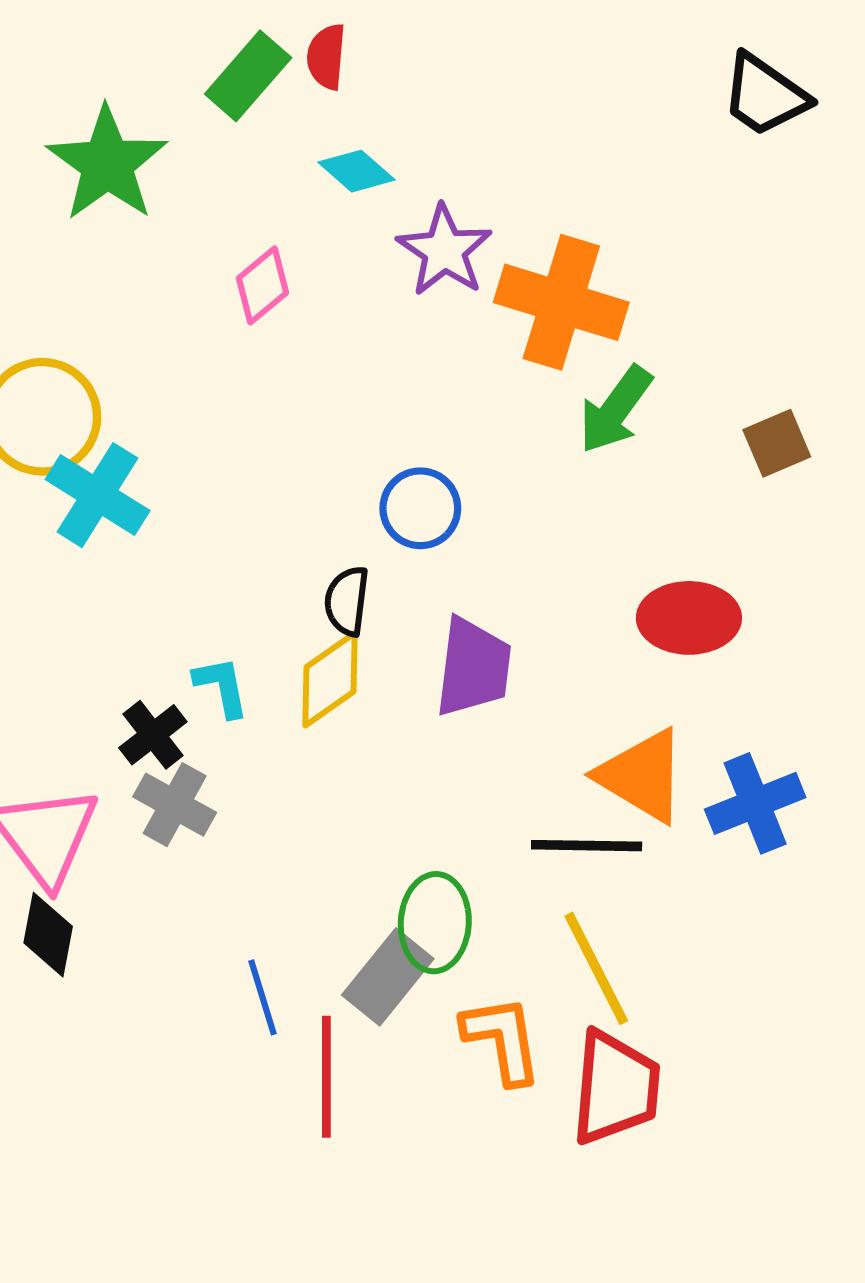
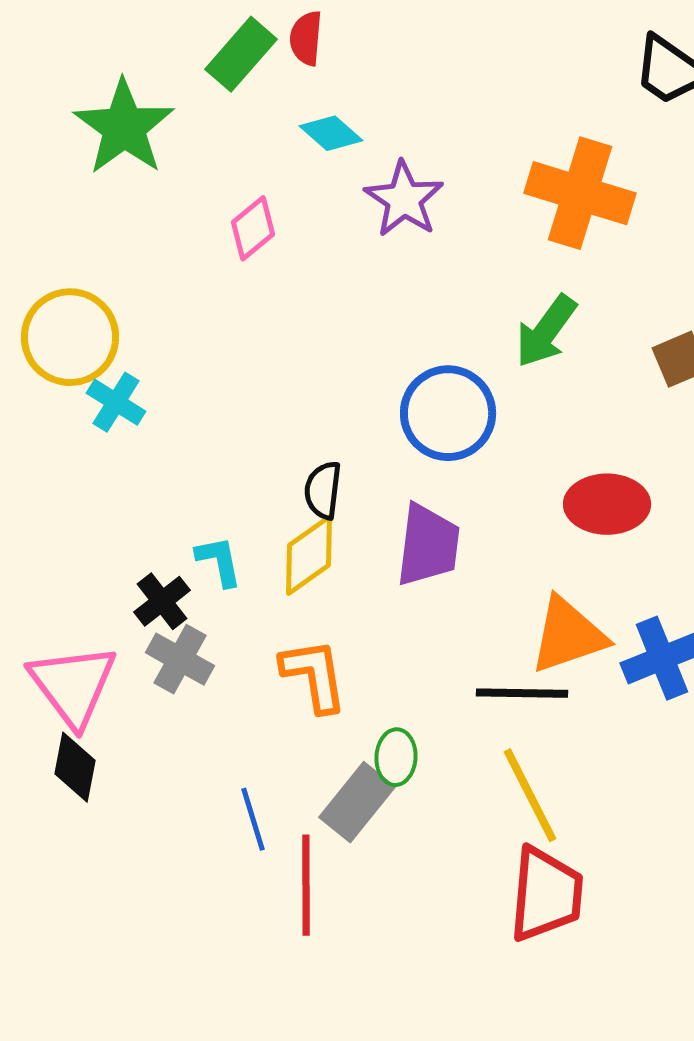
orange cross: (561, 302) -> (580, 193), moved
cyan cross: (98, 495) -> (116, 402), size x0.7
blue circle: (420, 508) -> (448, 413), moved, size x1.4
orange triangle: (642, 776) -> (568, 635), turned -50
green ellipse: (435, 923) -> (396, 757), size x0.7
orange L-shape: (502, 1039) -> (314, 675), moved

